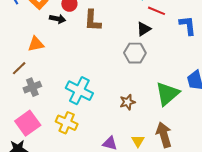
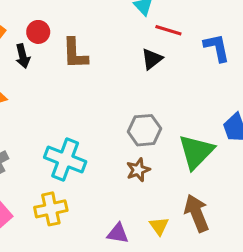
black arrow: (58, 19) -> (23, 56), turned 70
gray hexagon: (135, 53) -> (144, 130), moved
yellow cross: (67, 123) -> (51, 209), turned -30

